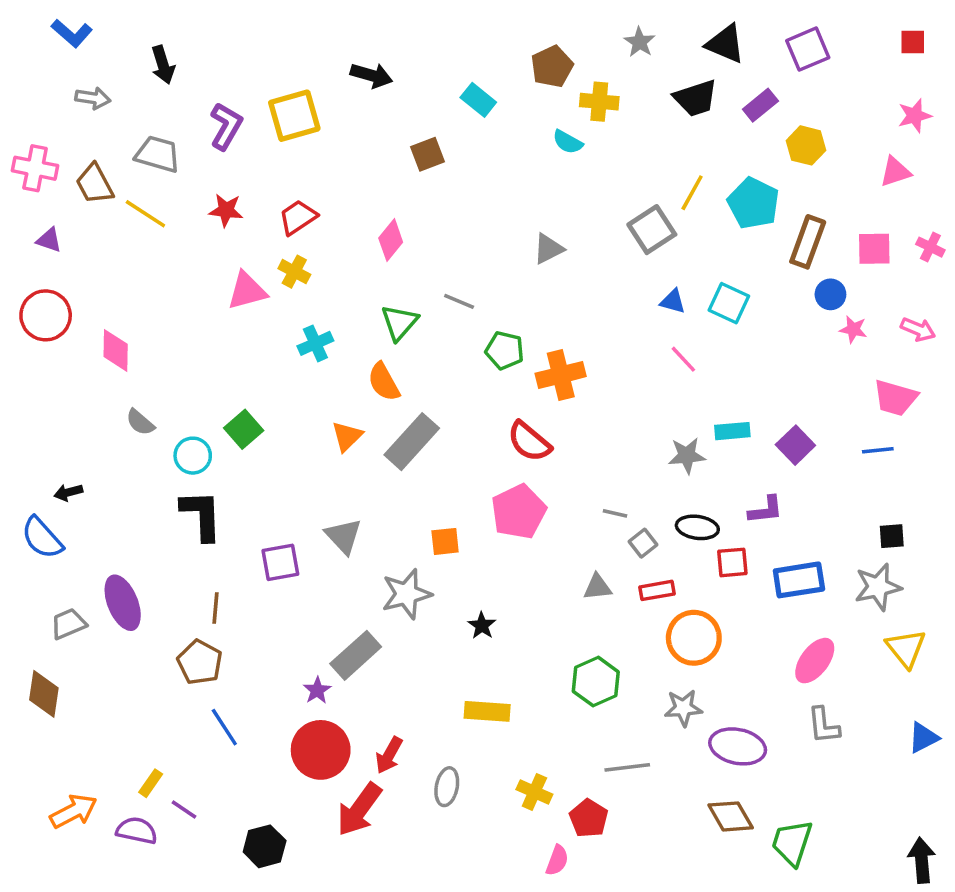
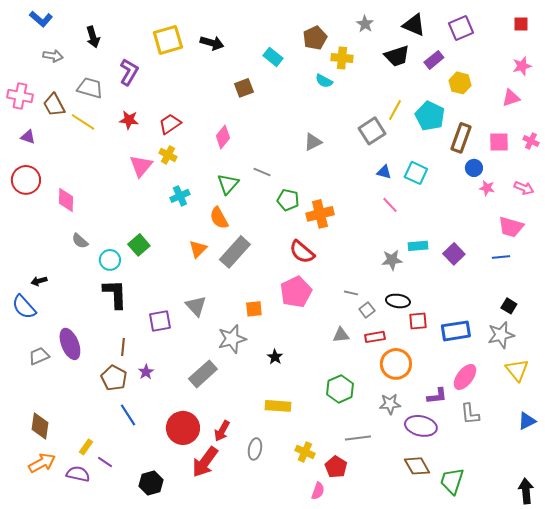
yellow square: (294, 116) -> (168, 40), moved
pink triangle: (247, 291) -> (141, 166), turned -35
purple L-shape: (766, 510) -> (437, 396), moved
black square: (892, 536) -> (509, 306), turned 35
purple star: (317, 690) -> (146, 372), moved
brown diamond: (44, 694) -> (40, 426), moved

